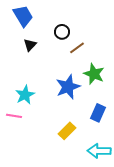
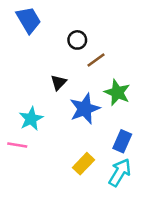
black triangle: (30, 45) -> (59, 82), moved
cyan arrow: (99, 151) -> (120, 172), moved, turned 120

